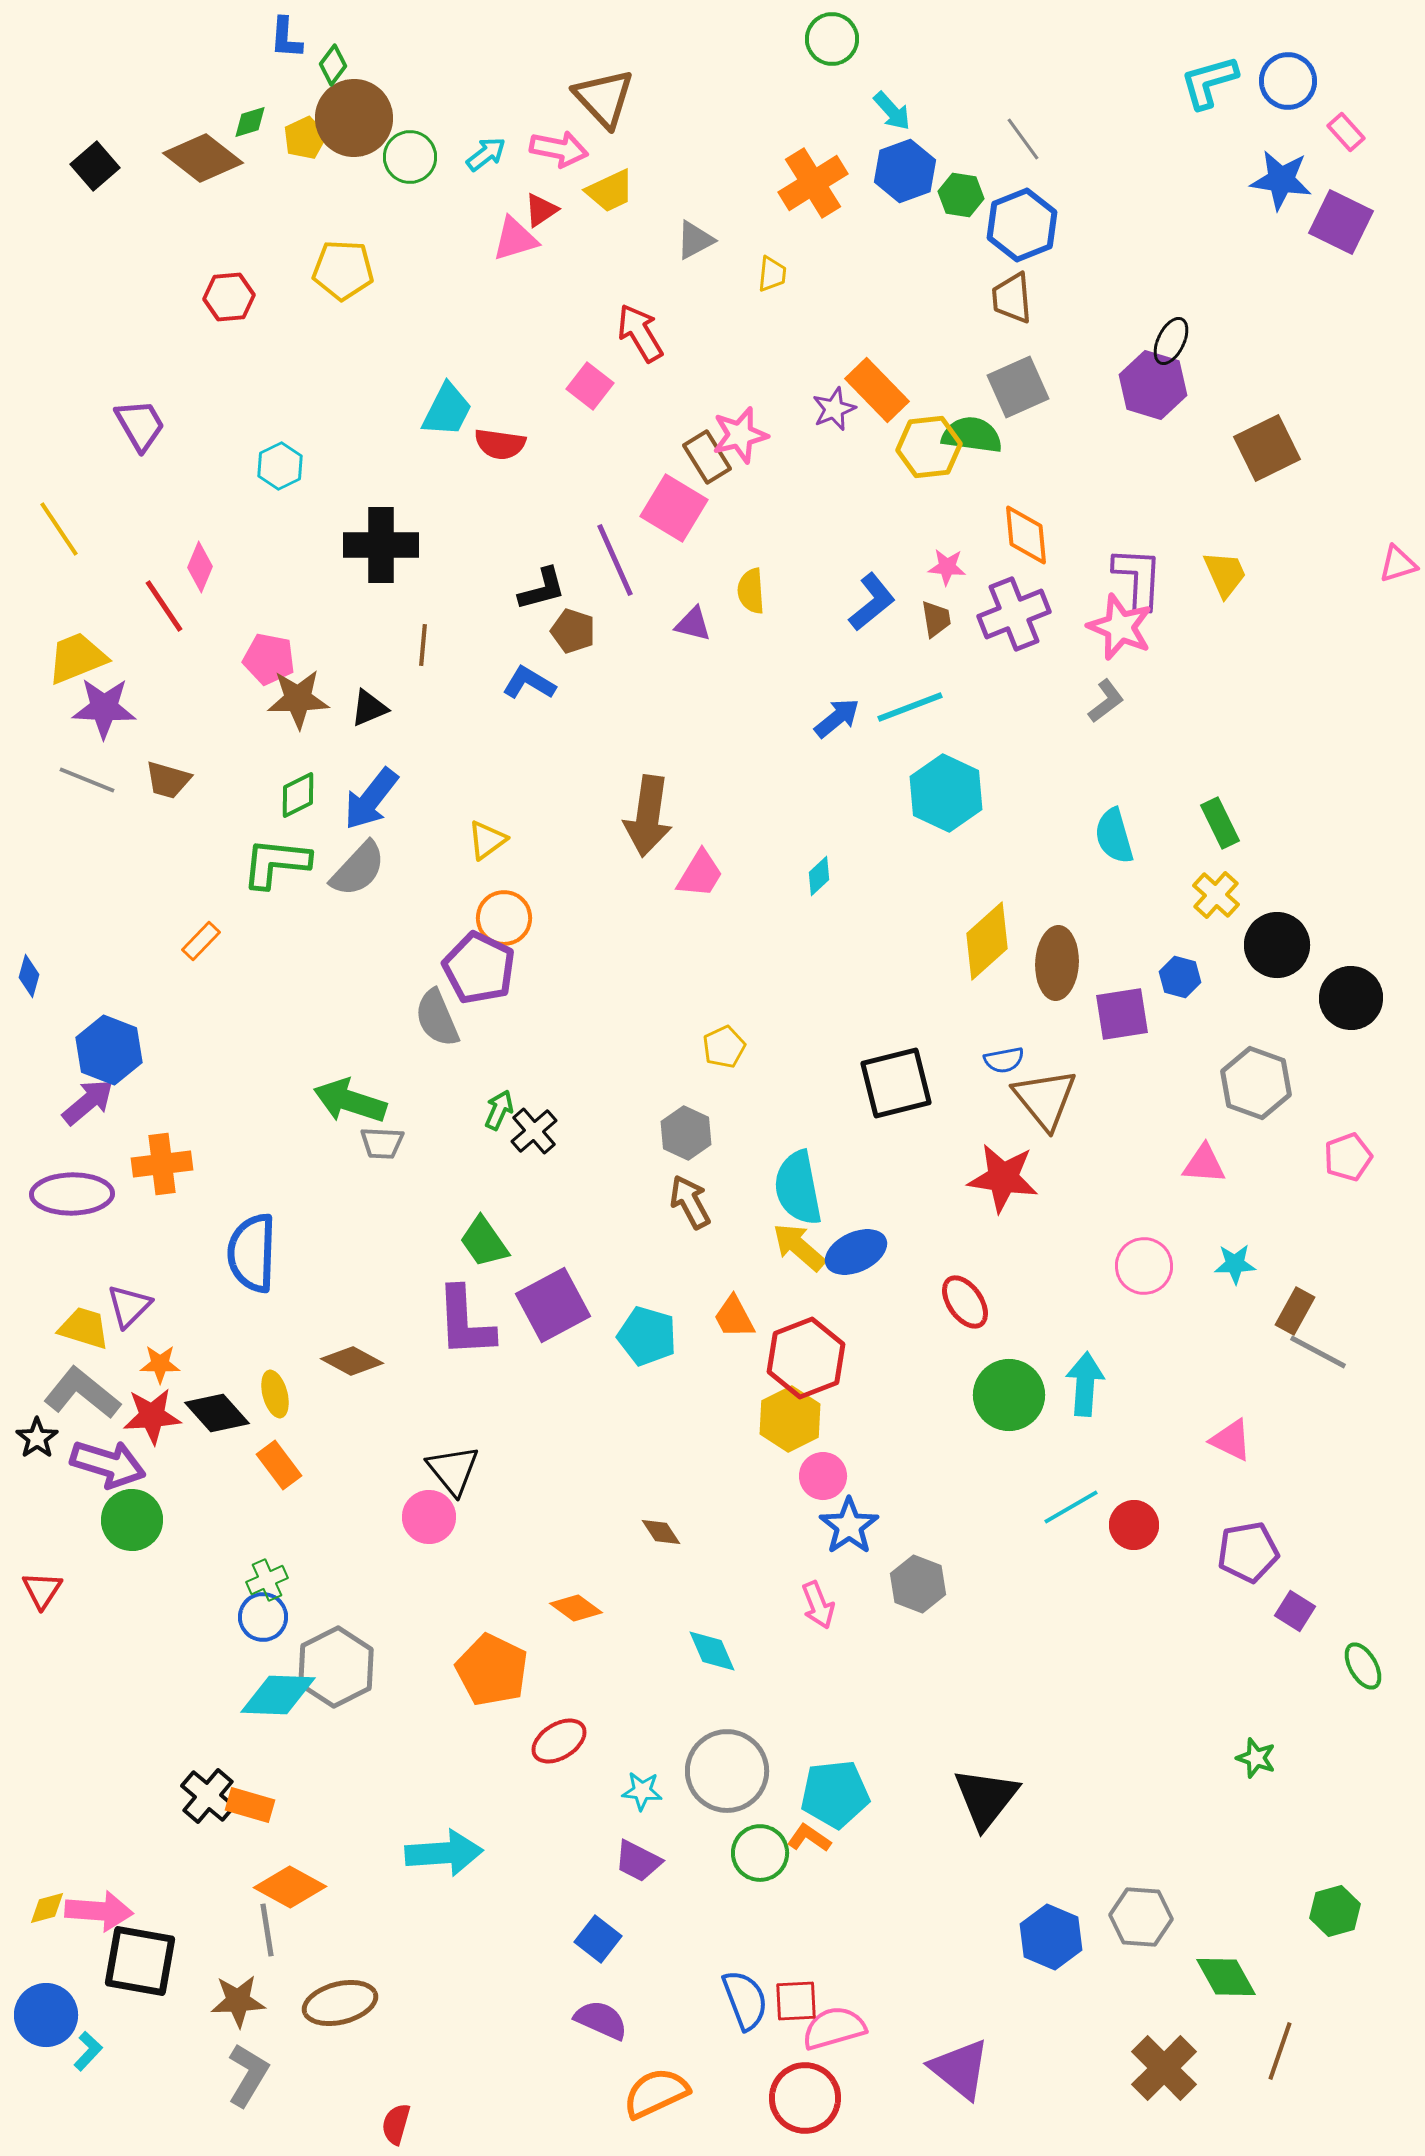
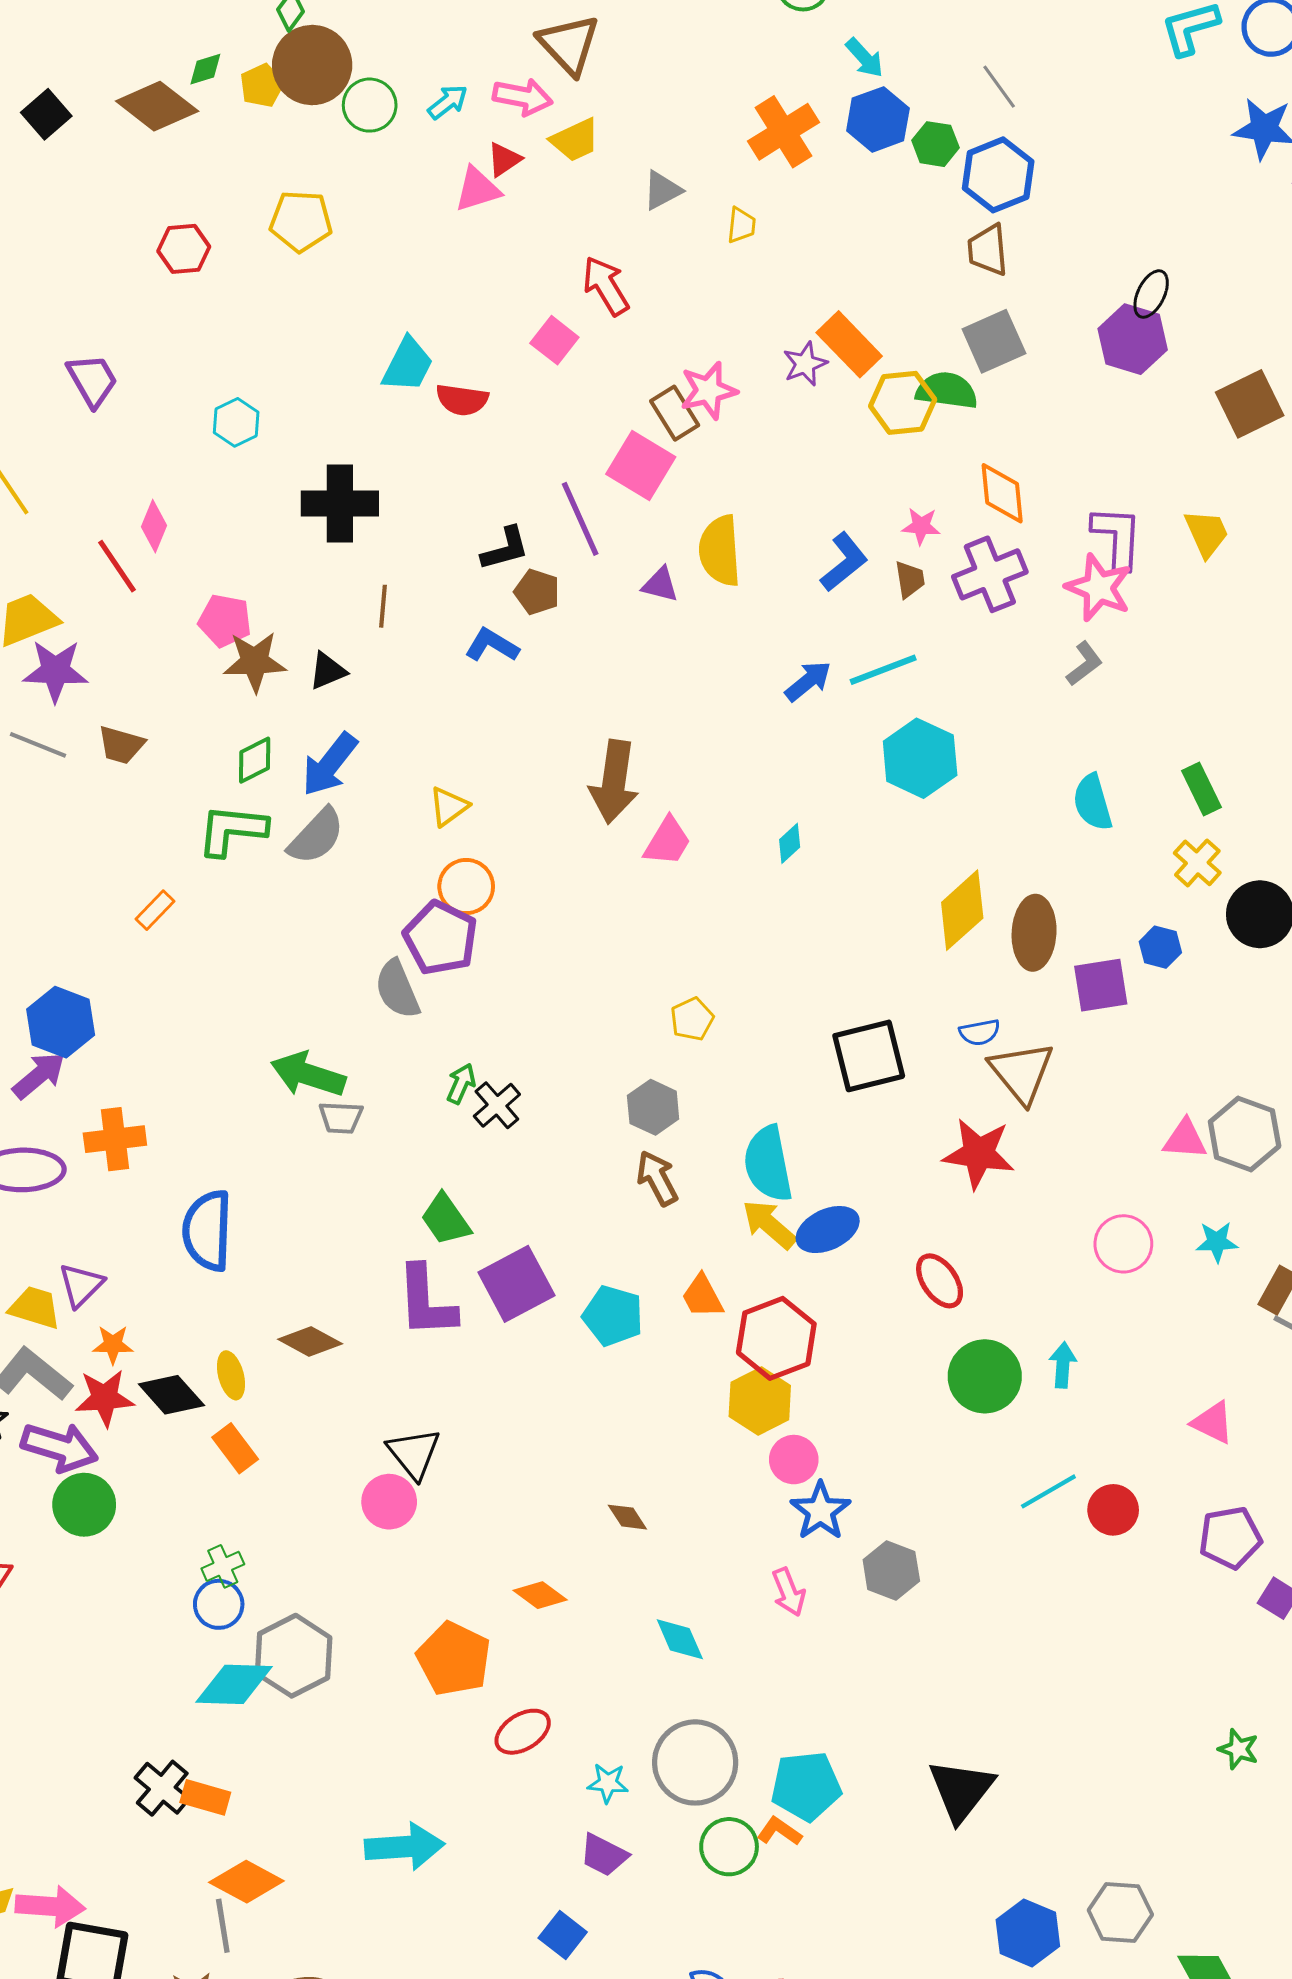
yellow semicircle: (751, 591) -> (720, 551), size x1.5
gray hexagon: (1256, 1083) -> (1245, 1134), moved
cyan arrow: (1085, 1384) -> (1063, 1365), size x0.7

